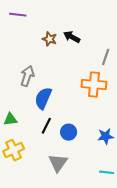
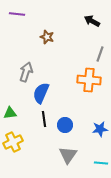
black arrow: (72, 37) -> (92, 21), moved
black line: (46, 126) -> (44, 119), turned -35
gray triangle: (58, 163) -> (68, 155), moved

